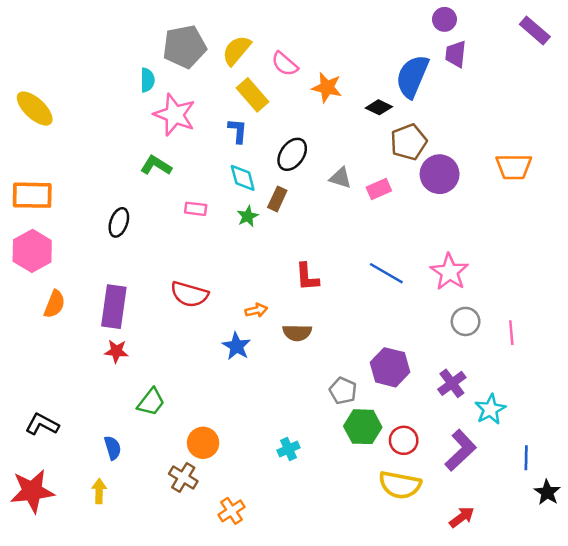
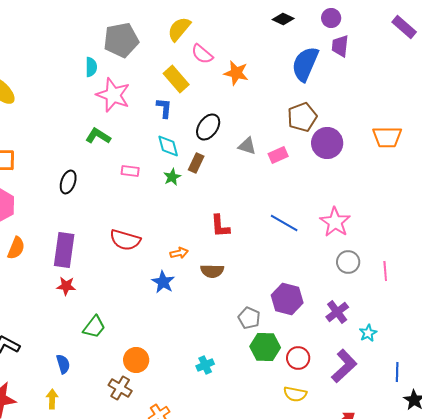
yellow semicircle: (236, 50) -> (179, 29), moved
black diamond: (379, 107) -> (283, 19), moved
cyan star: (490, 409) -> (368, 333), size x0.7
yellow semicircle: (400, 485) -> (295, 394), size x0.7

